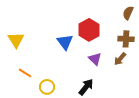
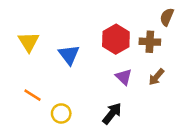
brown cross: (126, 39) -> (150, 42), moved
yellow triangle: (16, 40) -> (29, 42), moved
blue triangle: (65, 42) -> (69, 55), moved

